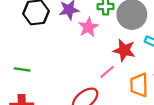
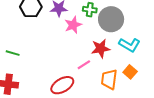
red star: (124, 50) -> (101, 48), turned -30

